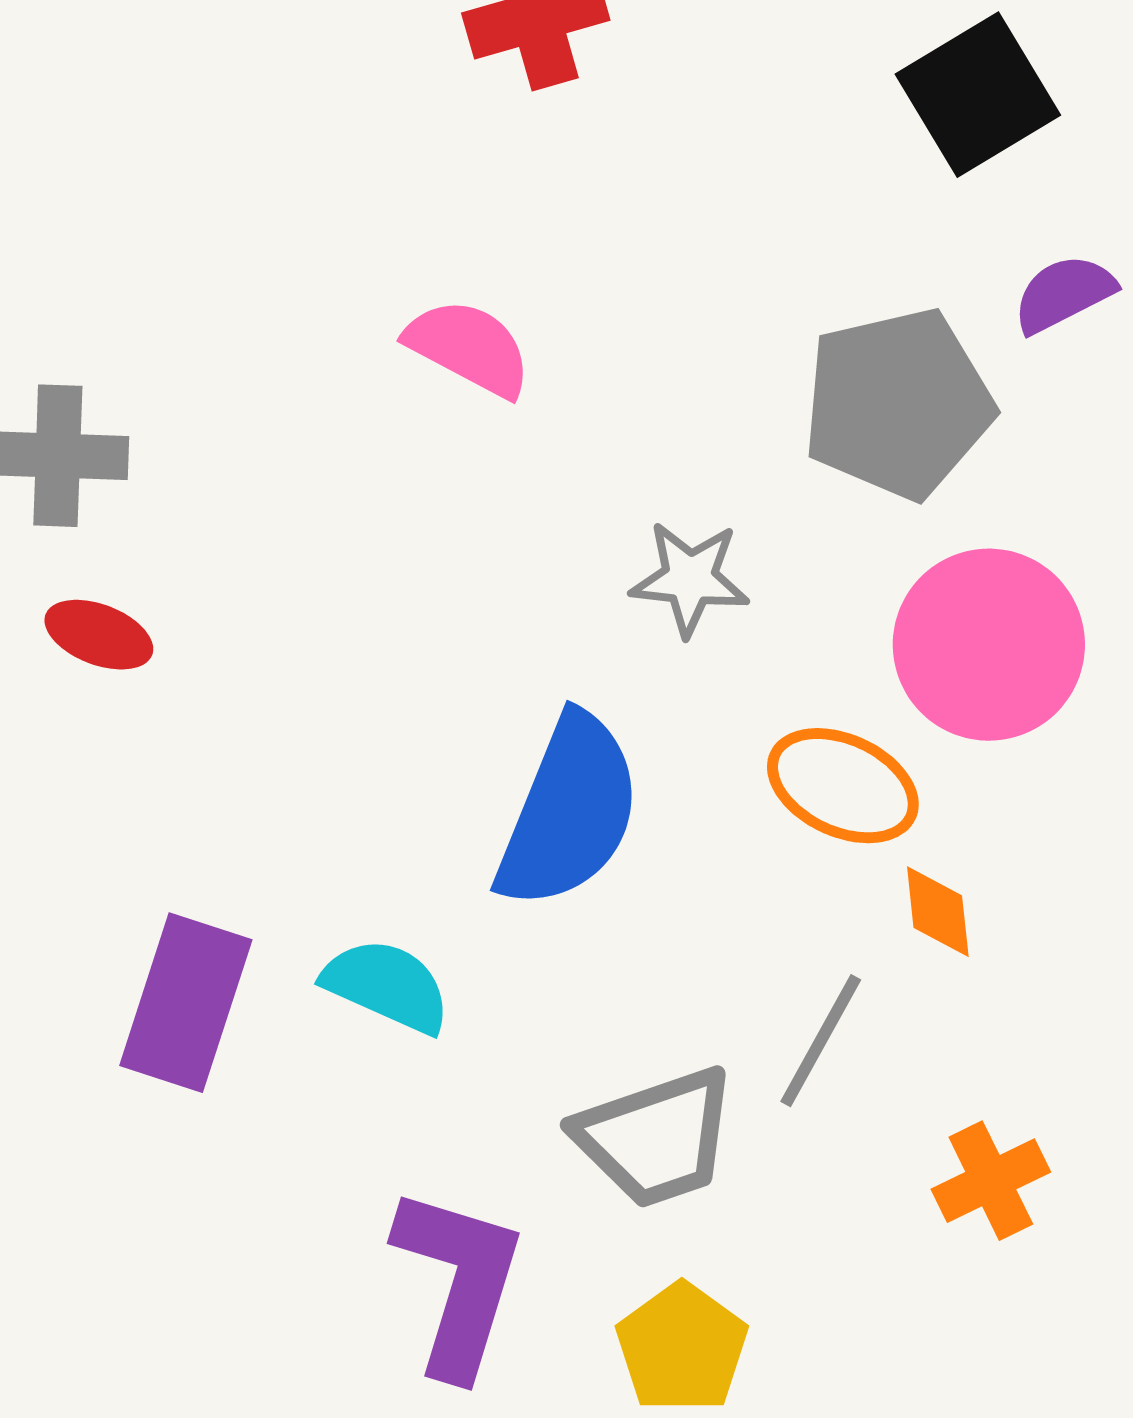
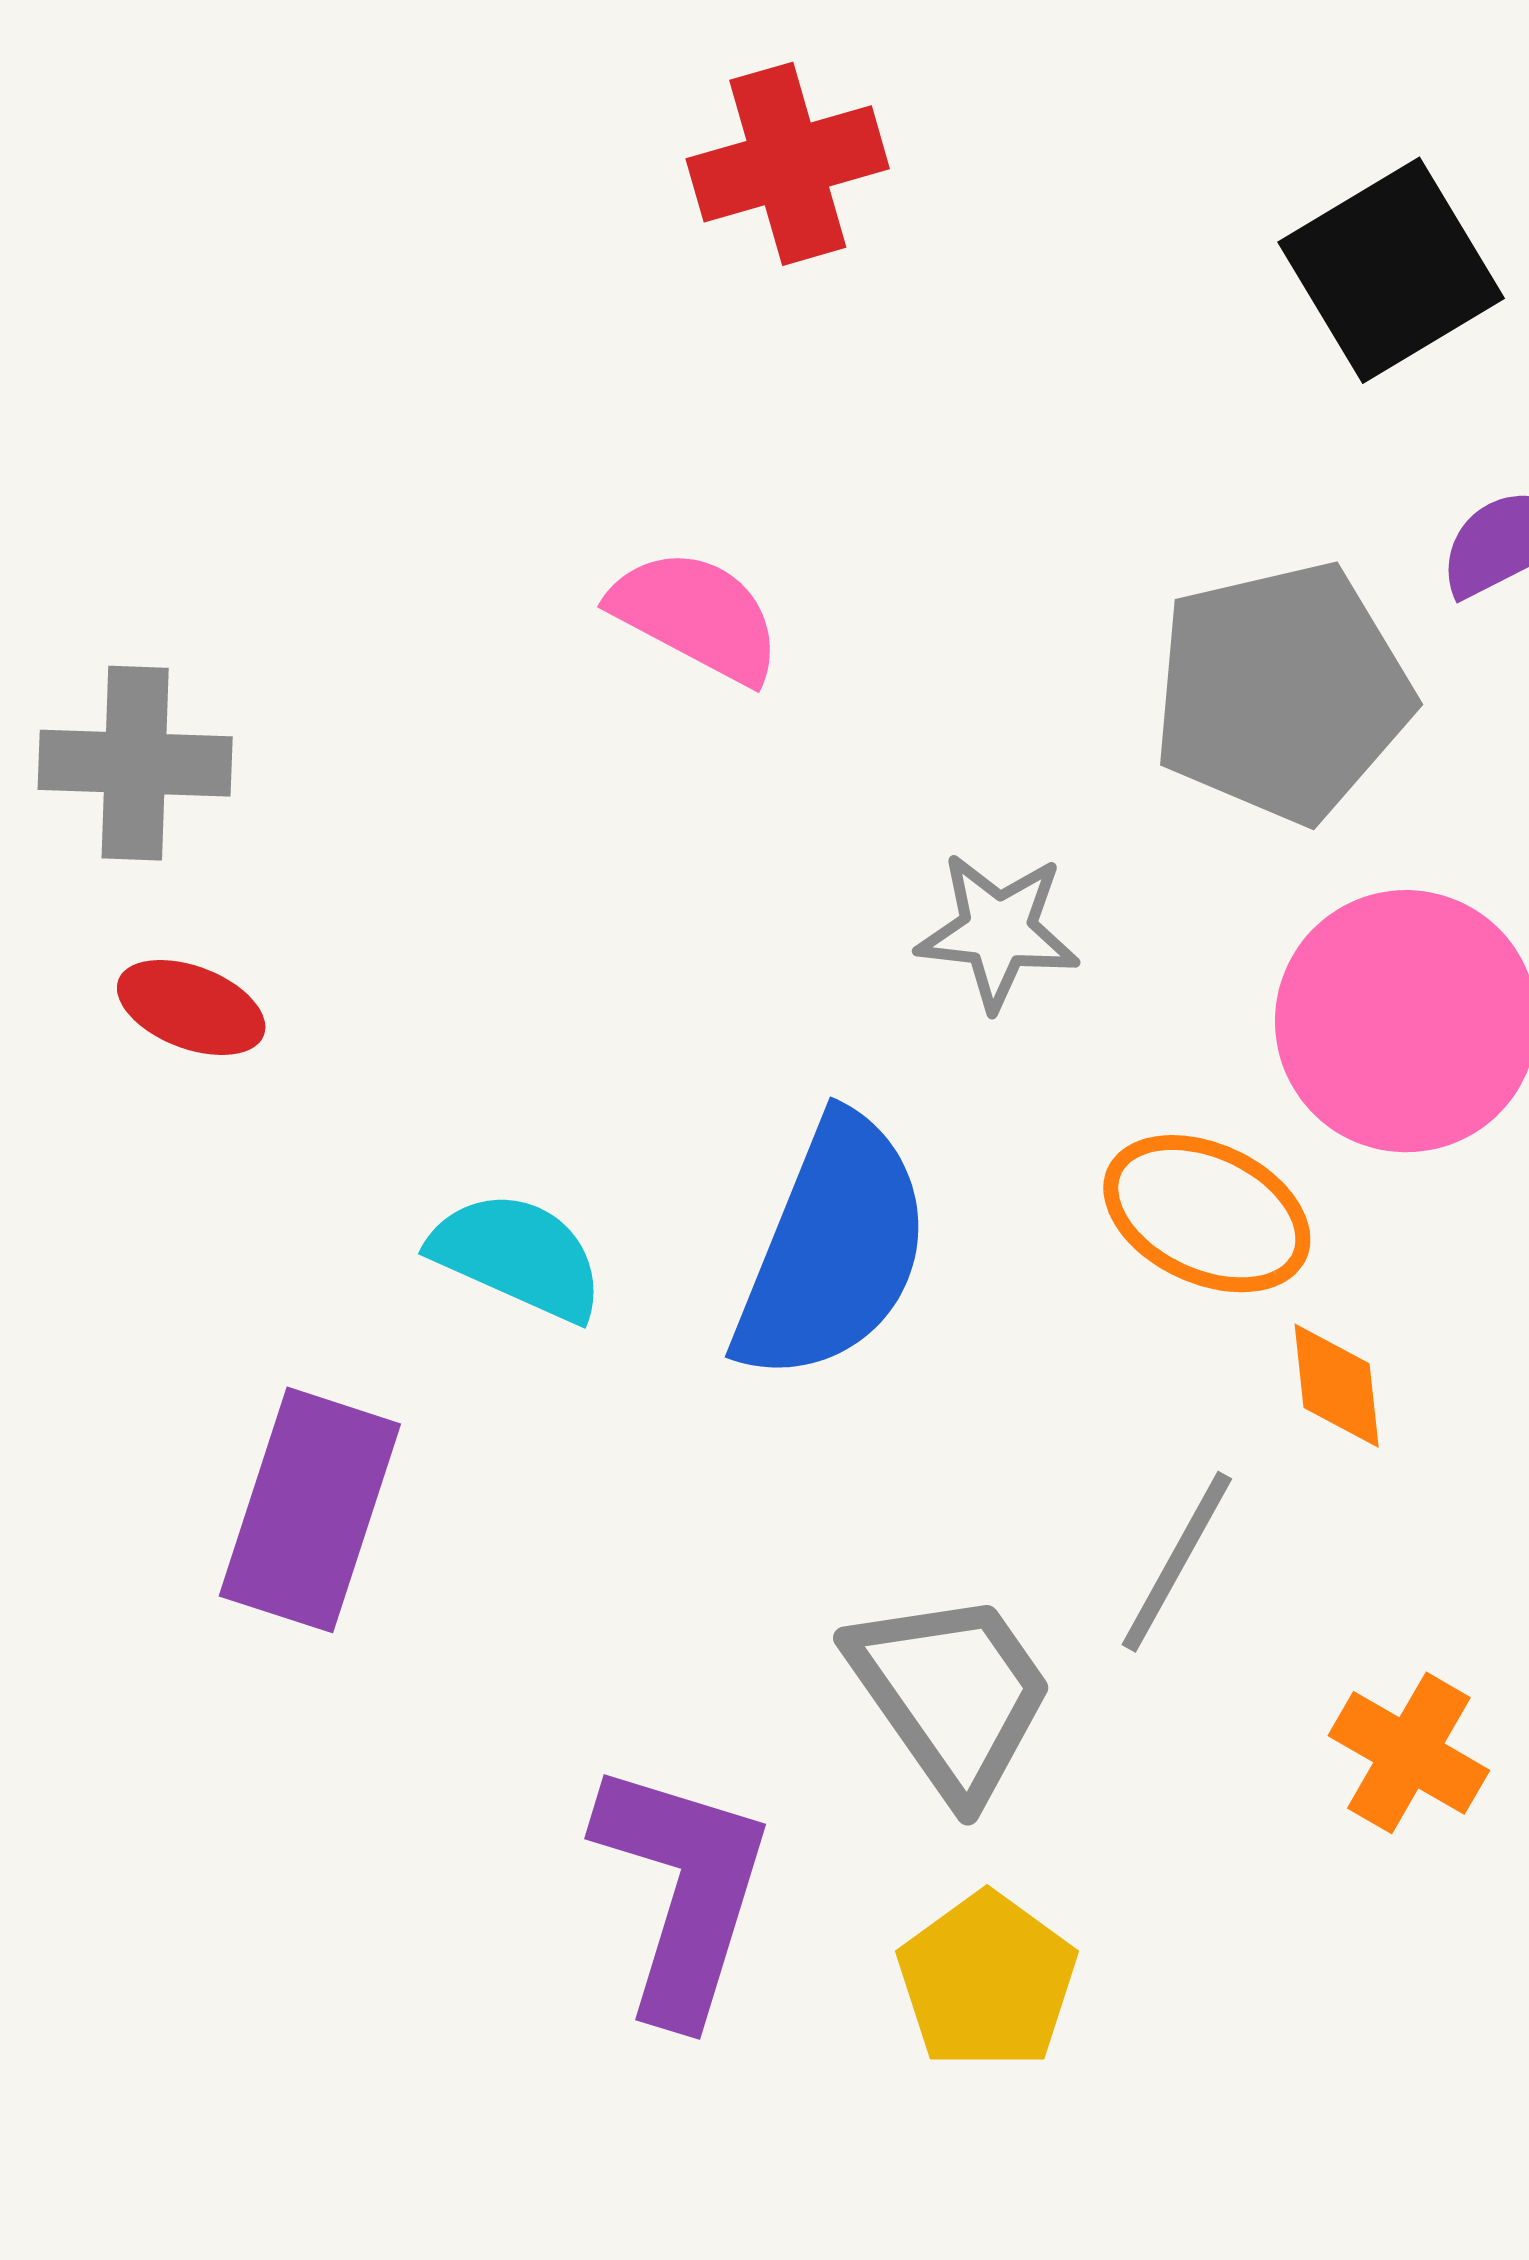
cyan semicircle: (387, 986) -> (517, 1256), moved
gray trapezoid: (656, 1138) -> (952, 1694), turned -106
orange cross: (991, 1181) -> (1409, 1753), turned -34

